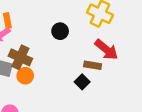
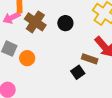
brown cross: (20, 57) -> (35, 22), moved

